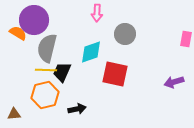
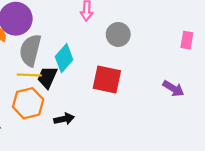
cyan diamond: (91, 52) -> (64, 58), moved, turned -30
purple arrow: (174, 82) -> (173, 89), turned -132

